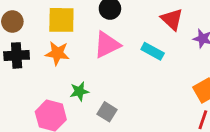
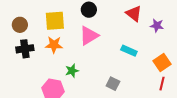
cyan rectangle: (153, 51) -> (129, 51), moved
gray square: (107, 112) -> (113, 84), moved

